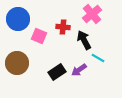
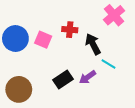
pink cross: (92, 14) -> (114, 15), moved
blue circle: (18, 19) -> (15, 38), moved
brown circle: (17, 63) -> (19, 89), moved

